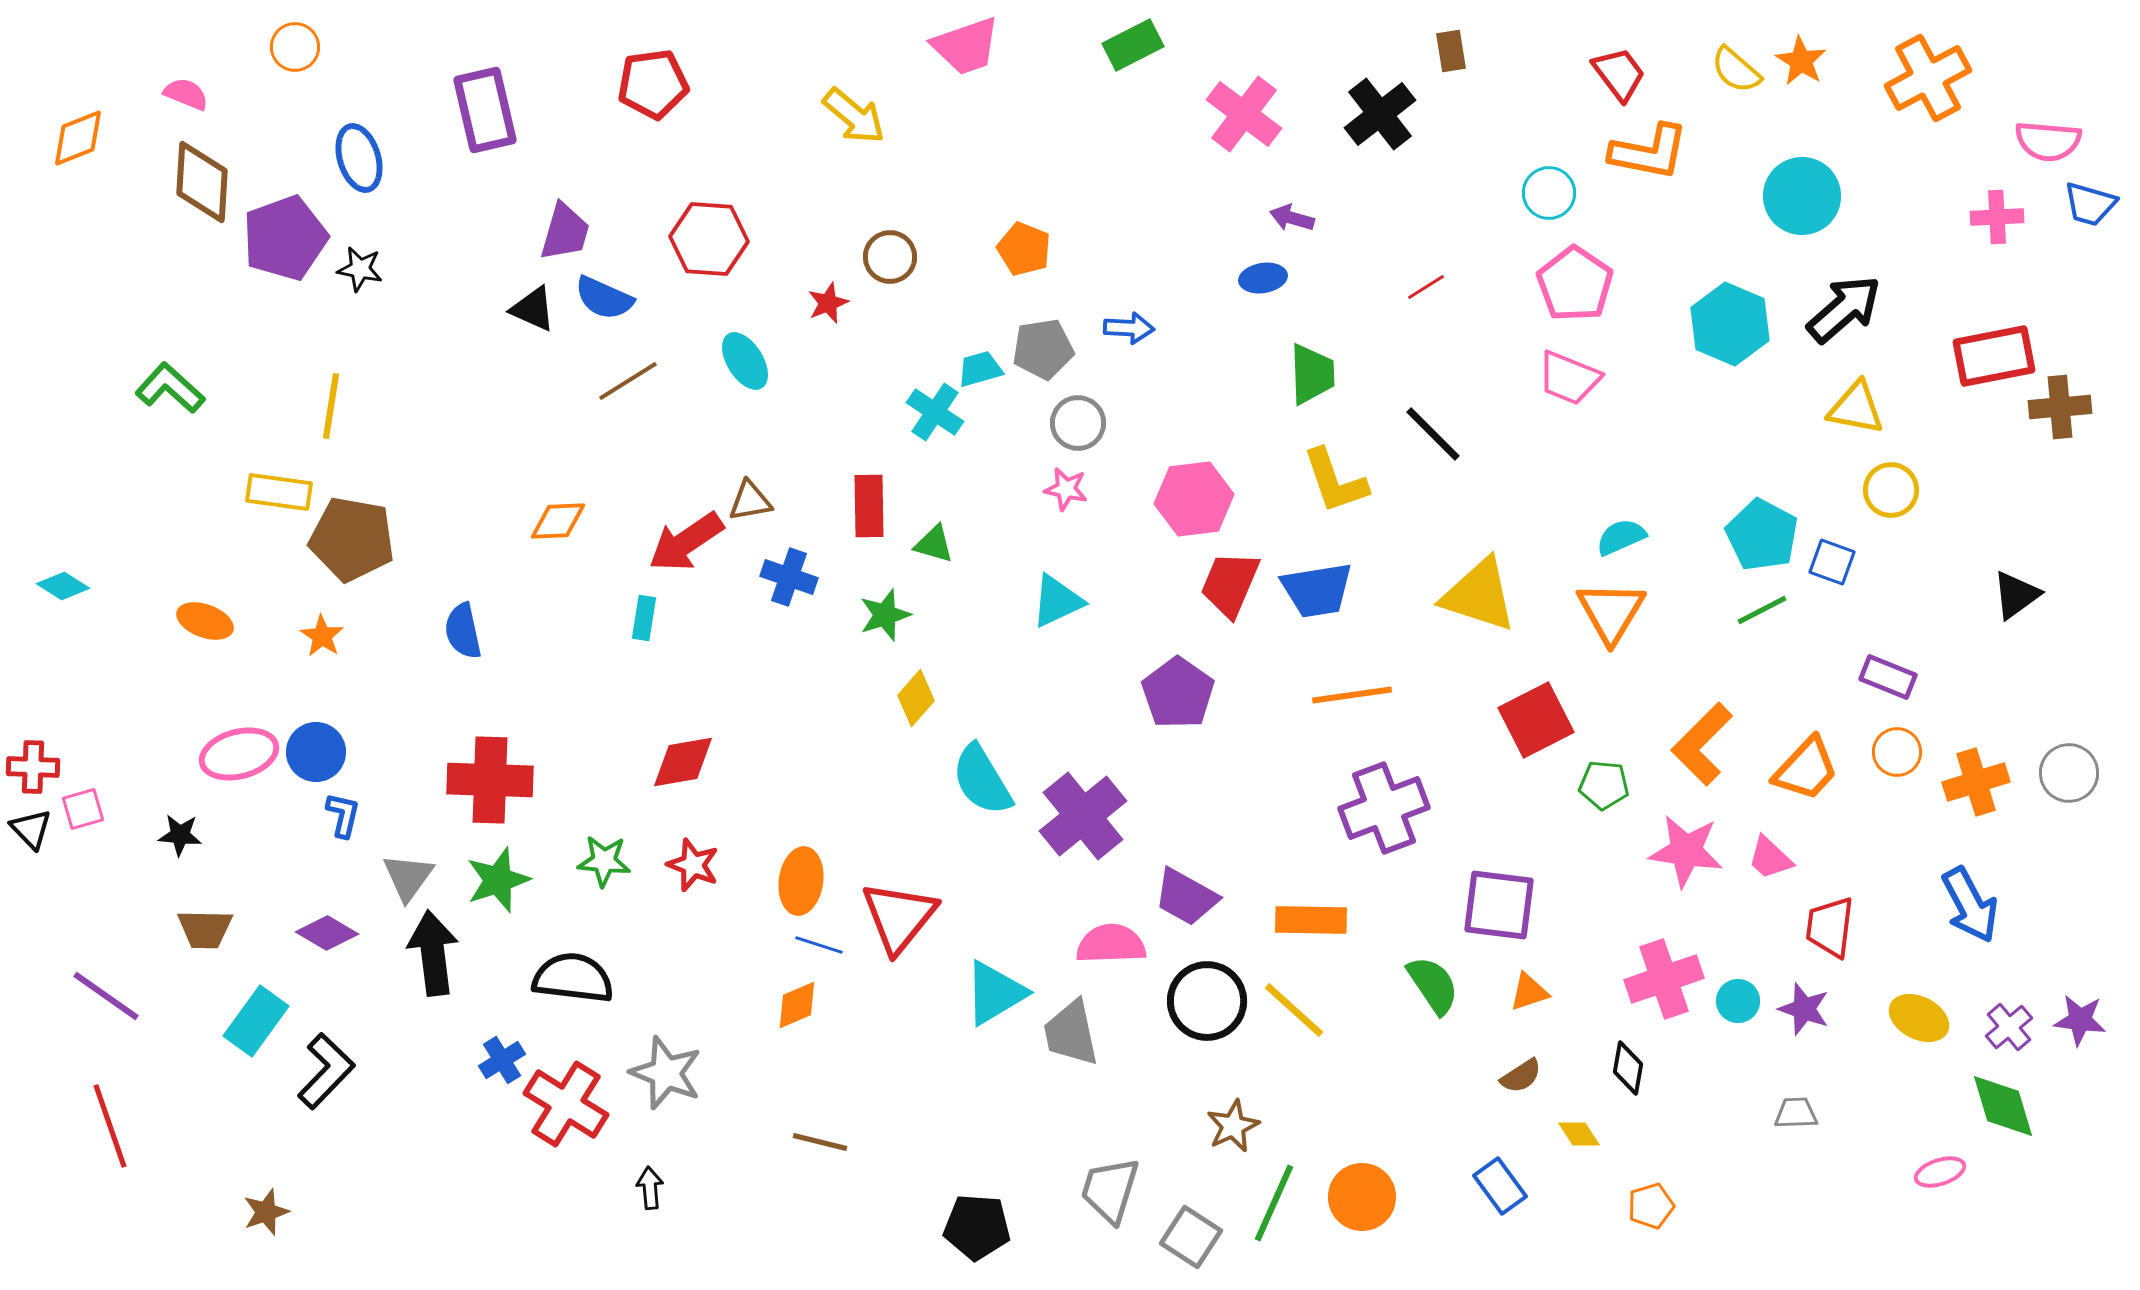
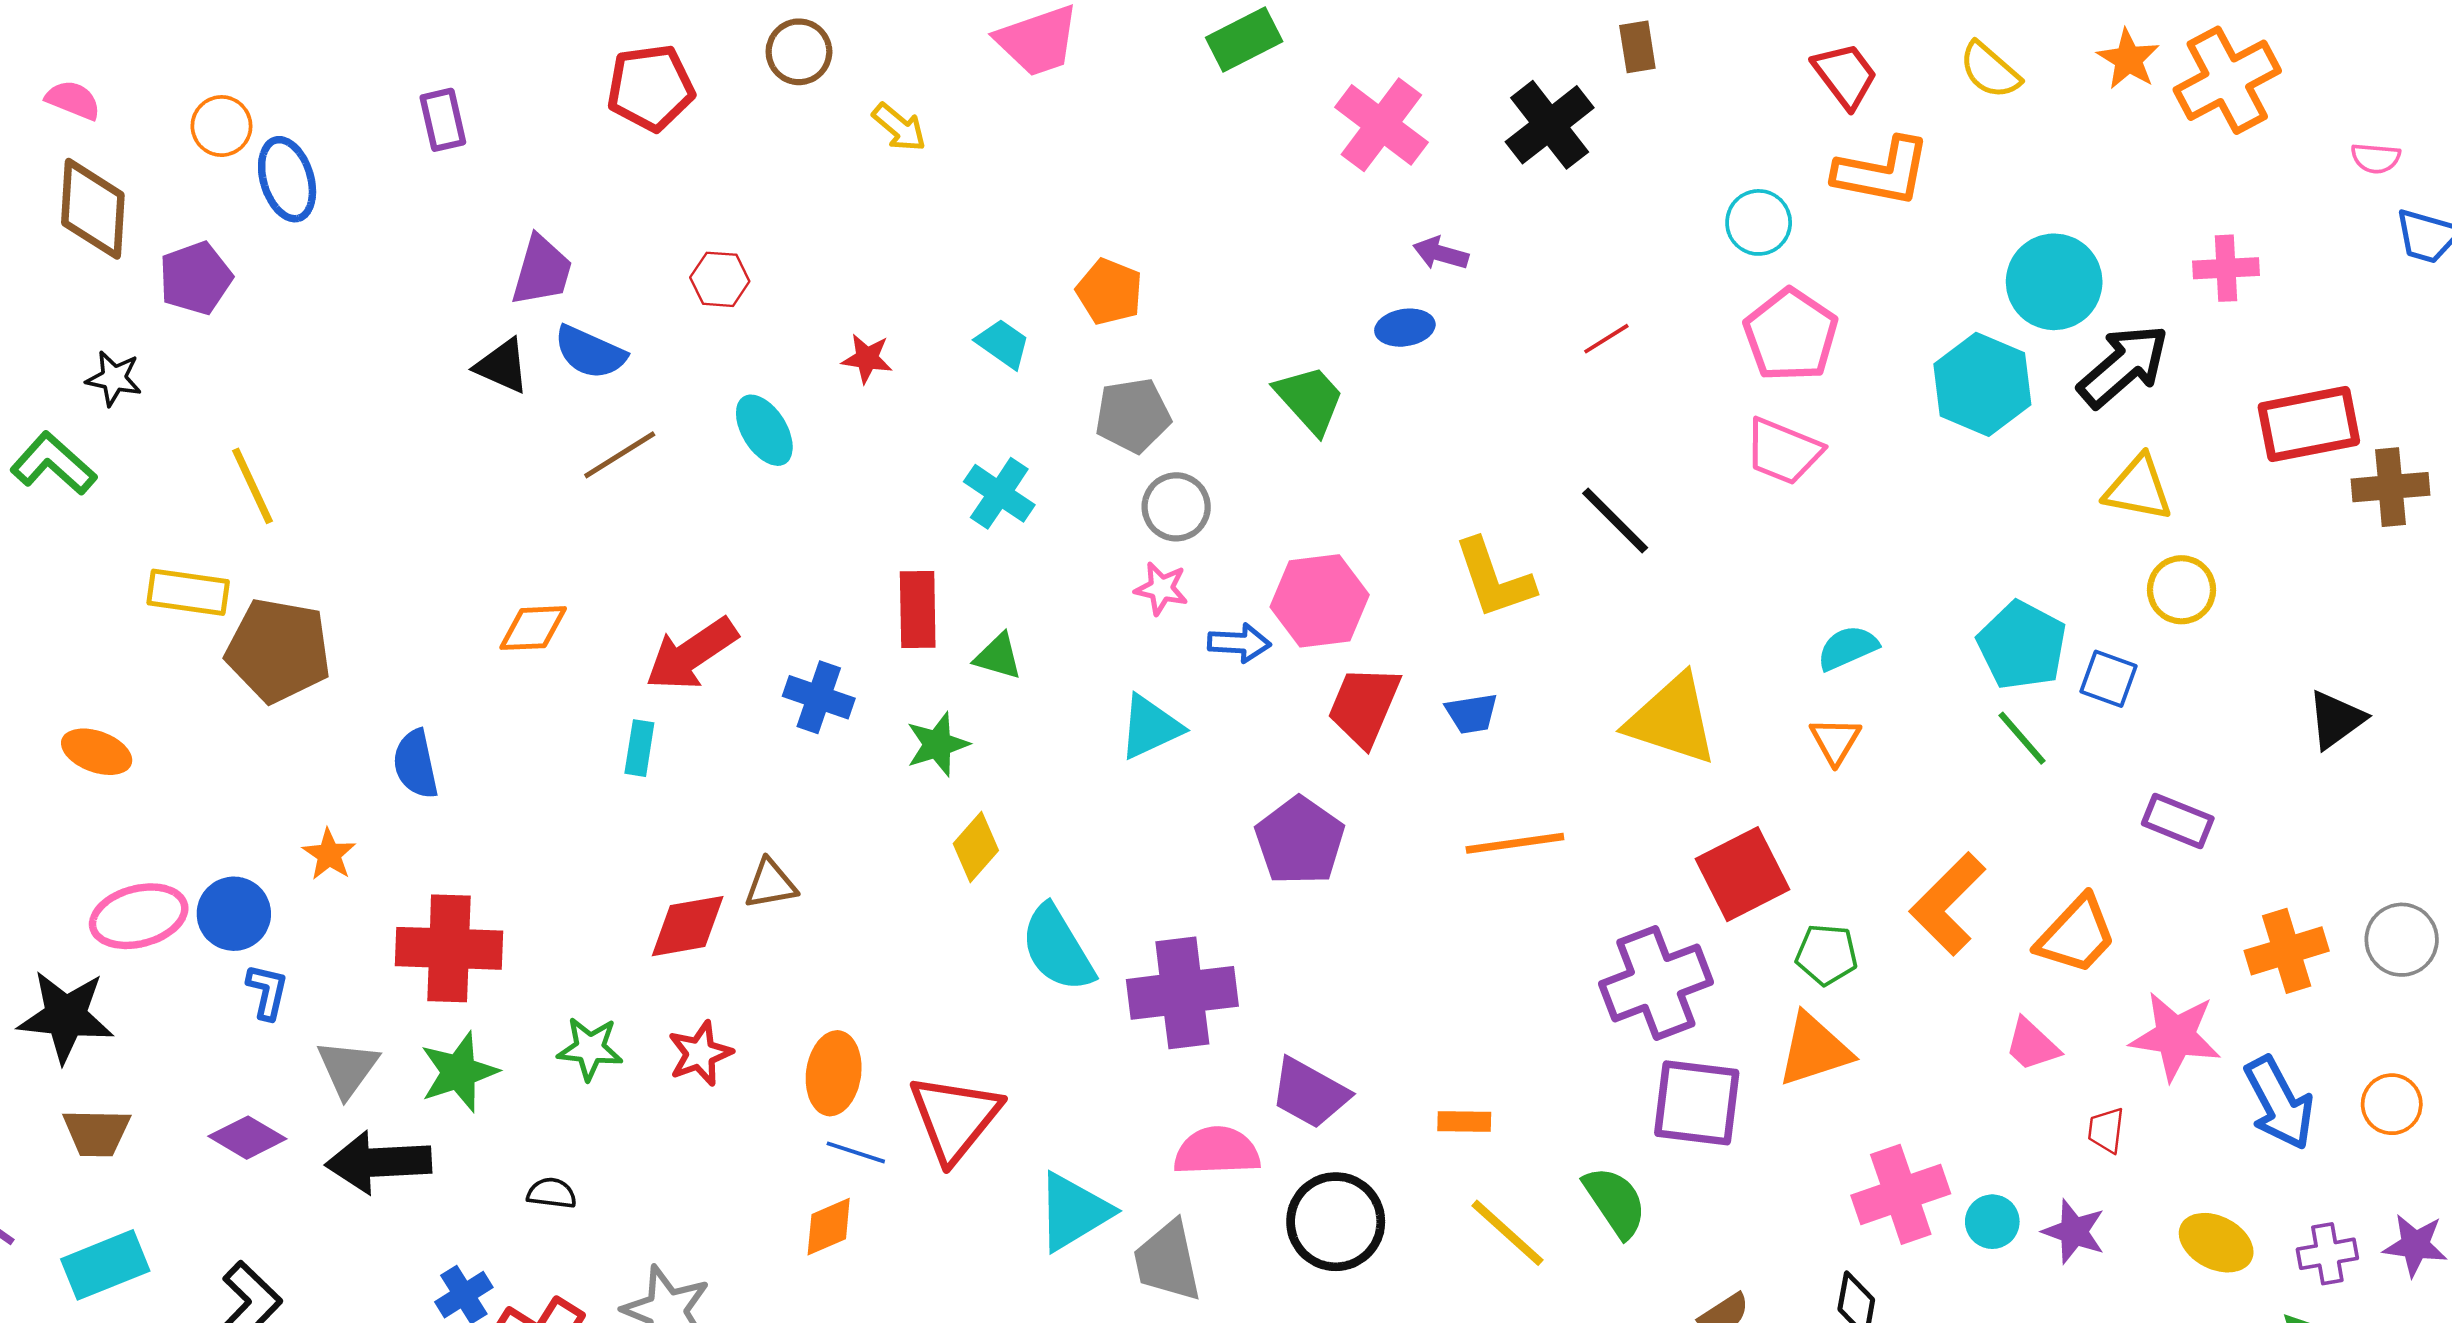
orange circle: (295, 47) -> (221, 126), moved
orange star: (1801, 61) -> (2128, 59), moved
purple rectangle: (485, 110) -> (443, 120), size x0.6
yellow arrow: (854, 116) -> (899, 127), size x0.7
pink semicircle: (2048, 141) -> (2376, 158), size x0.6
cyan circle: (1802, 196) -> (2054, 282), moved
pink cross: (1997, 217) -> (2226, 268), moved
purple pentagon: (285, 238) -> (196, 278), size x0.7
red hexagon: (709, 239) -> (720, 279), size x0.6
brown circle: (890, 257) -> (799, 52), moved
black star: (360, 269) -> (114, 378), moved
red star: (828, 303) -> (867, 358), turned 30
blue arrow: (1129, 328) -> (1239, 643), moved
cyan trapezoid: (980, 369) -> (1003, 344), moved, turned 51
green trapezoid: (1312, 374) -> (1310, 399), moved, turned -40
yellow line: (331, 406) -> (252, 486), turned -34
brown triangle: (750, 501) -> (771, 884), moved
blue trapezoid: (1317, 590) -> (1472, 713), size x0.6
green line: (1762, 610) -> (2022, 738), turned 76
orange triangle: (1611, 612) -> (1835, 741), size x0.6
orange star: (322, 636) -> (329, 854), moved
orange circle: (1897, 752) -> (2392, 1104), moved
purple cross: (1384, 808) -> (1656, 983), moved
purple cross: (1083, 816) -> (1182, 993), turned 32
black star: (180, 835) -> (66, 1016), size x1.8
pink star: (1686, 851) -> (2175, 1036), moved
red star: (693, 865) -> (700, 1053), turned 30
orange rectangle: (1311, 920) -> (1464, 1121), size x0.6
red trapezoid: (1830, 927) -> (2106, 1130), size x0.6
black arrow: (433, 953) -> (379, 1162), turned -86
black semicircle: (573, 978) -> (552, 1193), size x0.5
orange triangle: (1529, 992) -> (1814, 1050), moved, size x1.6
yellow line: (1294, 1010) -> (1508, 1233), moved
cyan rectangle: (256, 1021) -> (105, 1265), moved, turned 32
purple cross: (2009, 1027) -> (2327, 1254), turned 30

